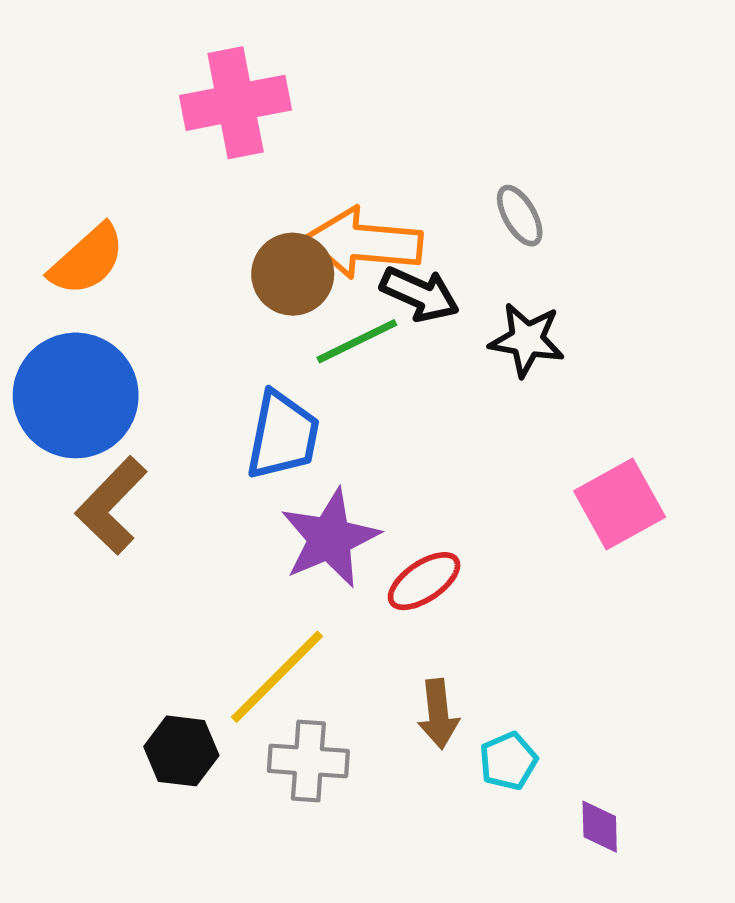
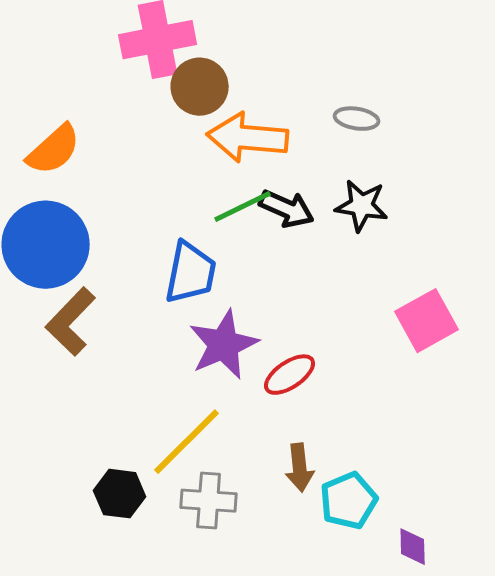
gray ellipse: (520, 216) -> (357, 119), turned -51
brown circle: (293, 274) -> (200, 87), moved
black arrow: (420, 294) -> (287, 209), moved
cyan pentagon: (508, 761) -> (349, 501), size x1.4

